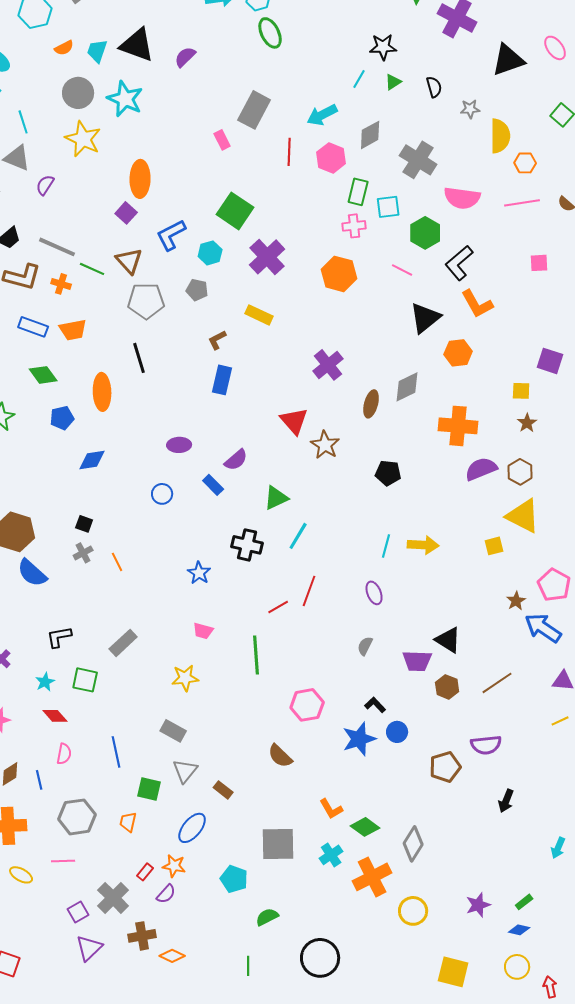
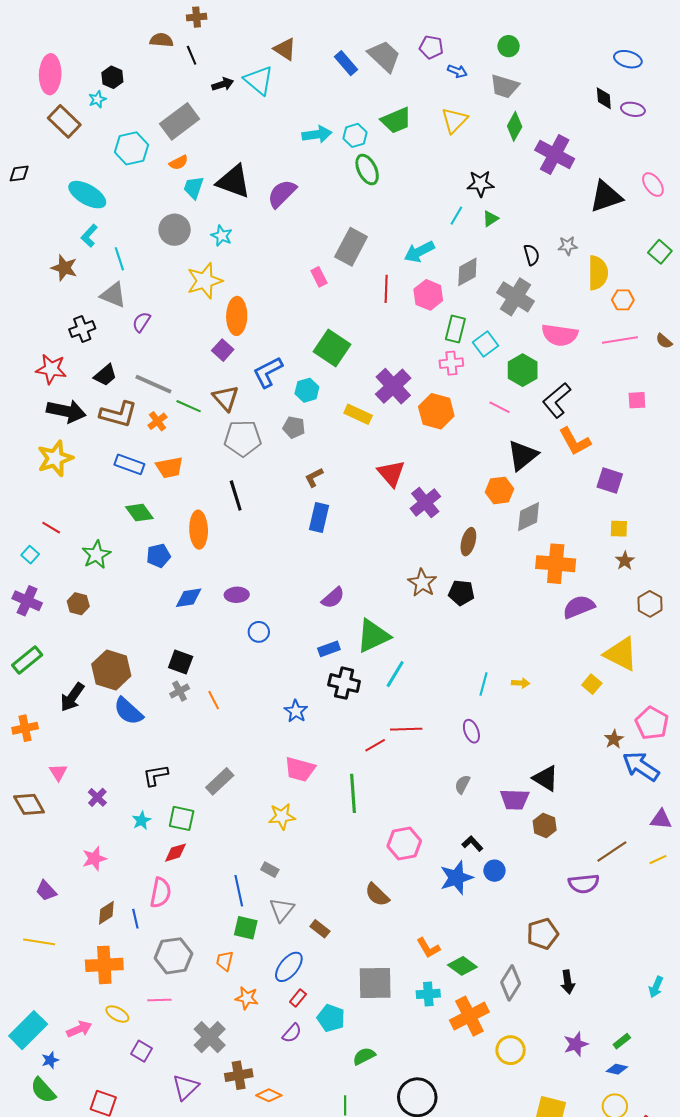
orange semicircle: (64, 48) -> (179, 162), moved
purple semicircle: (185, 57) -> (282, 194), size x1.4
black semicircle: (434, 87) -> (532, 255), moved
cyan star: (125, 99) -> (222, 236), size x0.6
yellow star: (83, 139) -> (205, 281), moved, turned 30
cyan square: (388, 207) -> (485, 344), turned -30
purple cross: (267, 257) -> (393, 386), moved
orange cross: (61, 284) -> (157, 421), turned 36
yellow rectangle: (259, 315) -> (358, 414), moved
orange hexagon: (458, 353) -> (499, 490), moved
purple square: (550, 361) -> (610, 480), moved
gray diamond: (407, 387) -> (529, 517), moved
red triangle: (294, 421) -> (391, 473), moved
purple ellipse: (179, 445) -> (237, 595), moved
brown hexagon: (520, 472) -> (650, 604), moved
black pentagon: (388, 473) -> (461, 593), moved
blue rectangle: (213, 485) -> (329, 649), moved, turned -65
green triangle: (276, 498) -> (373, 636), size x1.4
black square: (84, 524) -> (181, 662), size x1.4
yellow arrow: (423, 545) -> (521, 683), size x0.6
yellow square: (494, 546) -> (592, 684), turned -36
red line: (309, 591) -> (406, 729), turned 68
pink trapezoid: (203, 631) -> (300, 769), size x1.5
brown line: (497, 683) -> (612, 852), moved
red diamond: (55, 716) -> (176, 853), moved, turned -65
gray rectangle: (173, 731) -> (270, 870), size x0.7
blue line: (116, 752) -> (239, 891), moved
pink semicircle: (64, 754) -> (160, 893), size x1.4
brown pentagon: (445, 767) -> (543, 934), moved
black arrow: (506, 801) -> (568, 982), moved, turned -30
cyan cross: (331, 855) -> (428, 994), turned 30
orange star: (174, 866) -> (247, 998), moved
red rectangle: (145, 872) -> (298, 998), moved
purple semicircle: (166, 894) -> (292, 1033), moved
purple square: (78, 912) -> (141, 1051), moved, turned -30

